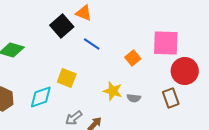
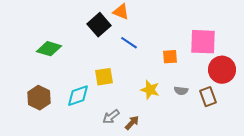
orange square: (133, 58) -> (170, 57), turned 35
yellow square: (67, 78) -> (104, 77), turned -30
gray semicircle: (134, 98) -> (181, 91), moved

